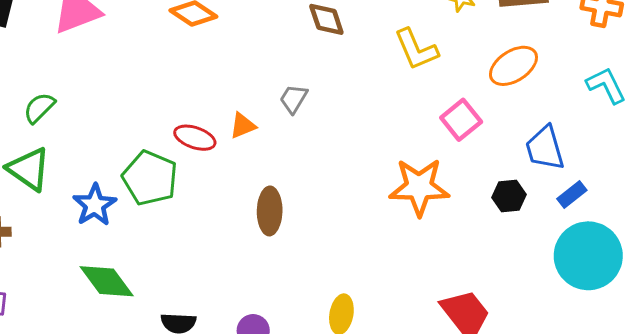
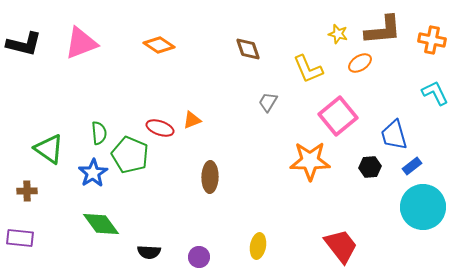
orange ellipse: (513, 66) -> (360, 63), moved, size x0.7
gray trapezoid: (294, 99) -> (268, 102), moved
green semicircle: (39, 108) -> (99, 133), moved, turned 130
pink square: (461, 120) -> (338, 116), size x1.4

